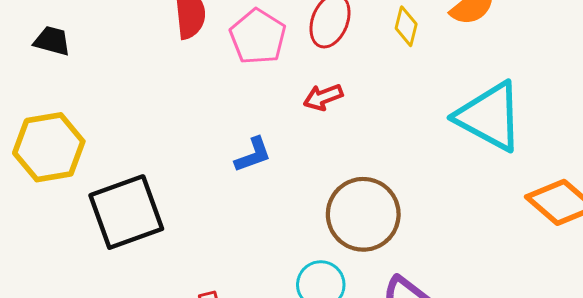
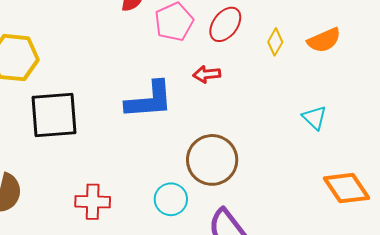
cyan triangle: (489, 116) -> (314, 118), size x0.5
blue L-shape: (253, 155) -> (149, 100), size x1.8

